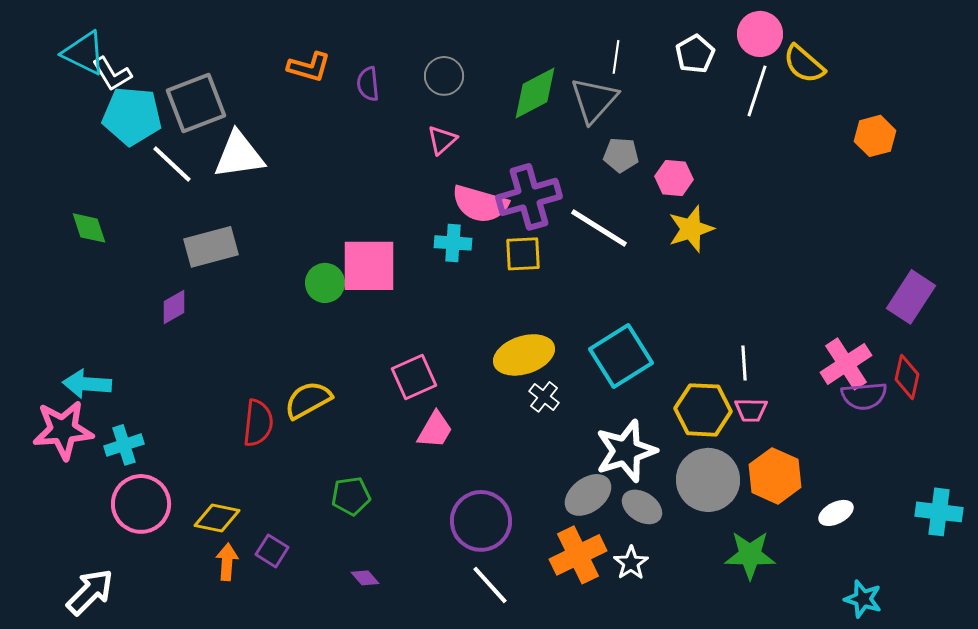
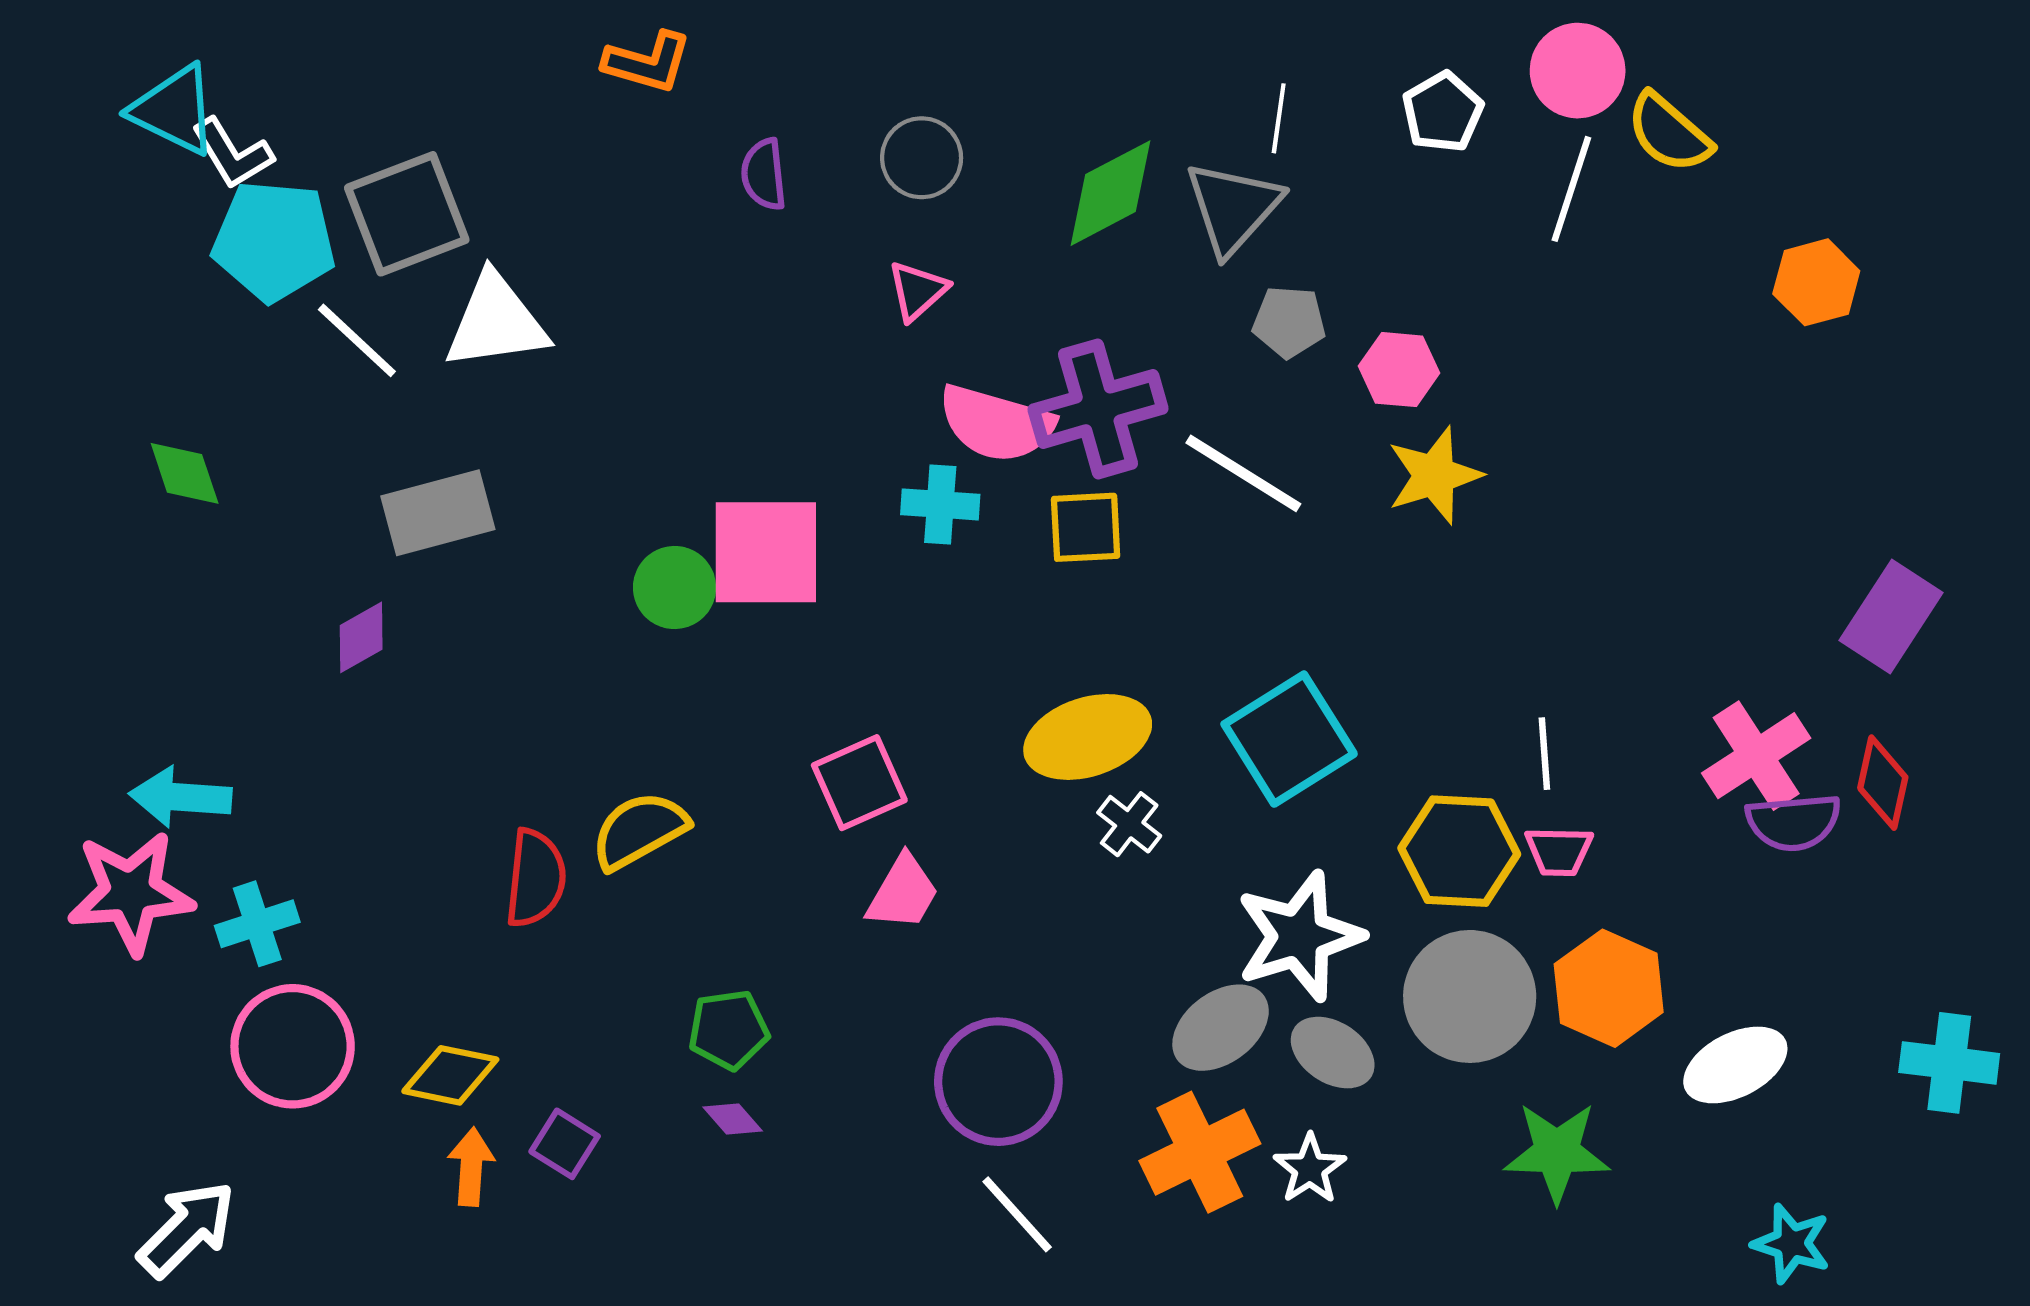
orange L-shape: (309, 67) -> (648, 62), moved
white ellipse: (836, 513) -> (1735, 1065), size x1.4
purple diamond: (365, 578) -> (733, 1119), moved

